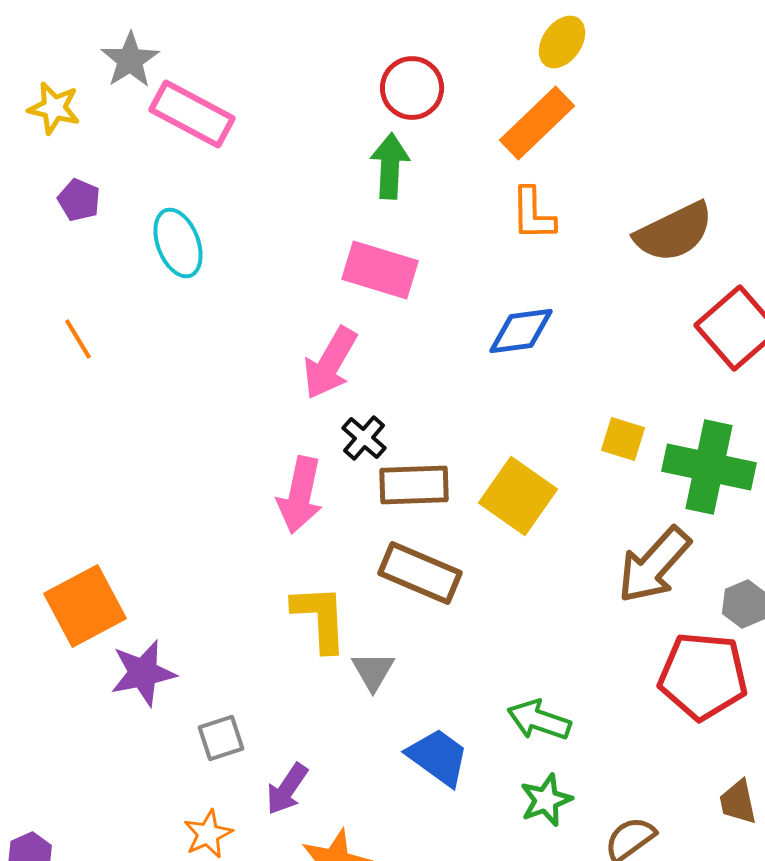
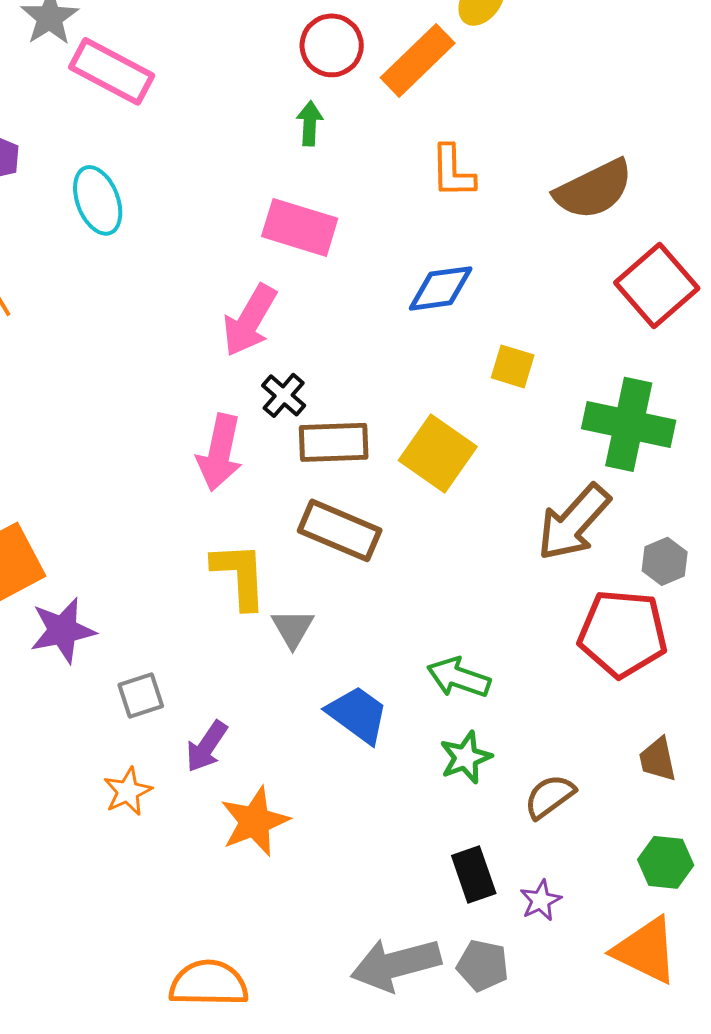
orange rectangle: (537, 123) -> (418, 60), moved
green arrow: (390, 166) -> (310, 123), size x0.7
yellow square: (623, 439) -> (513, 366), moved

